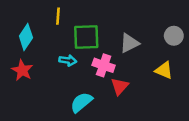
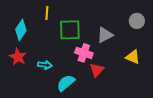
gray circle: (174, 36) -> (137, 21), moved
cyan arrow: (68, 60) -> (45, 65), moved

